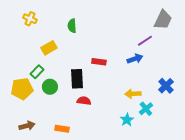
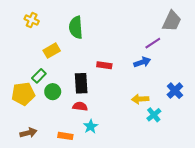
green semicircle: (72, 26) -> (76, 27), size x1.5
red semicircle: (84, 101) -> (80, 106), moved
cyan star: (127, 120) -> (91, 126), moved

